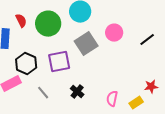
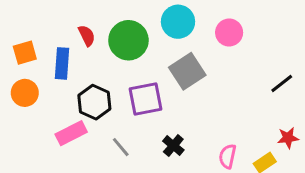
pink circle: (114, 33) -> (229, 33), moved
black line: (147, 40) -> (282, 84), moved

